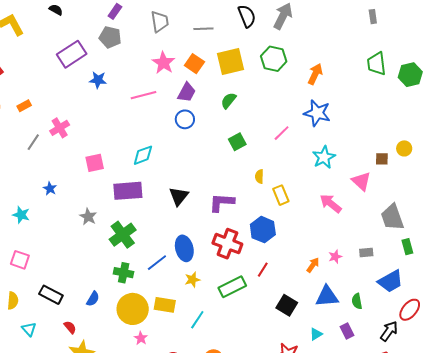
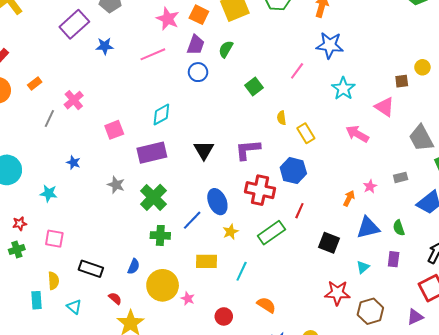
green semicircle: (228, 101) -> (226, 49), moved
yellow circle: (133, 309) -> (163, 285), moved
purple rectangle: (347, 331) -> (394, 259), turned 42

